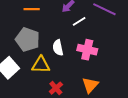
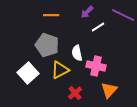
pink cross: (87, 50) -> (96, 66), moved
yellow triangle: (41, 65) -> (60, 70), turned -30

